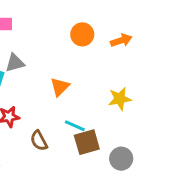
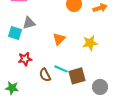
yellow star: (120, 99) -> (90, 43), moved
cyan line: (75, 126) -> (61, 69), moved

